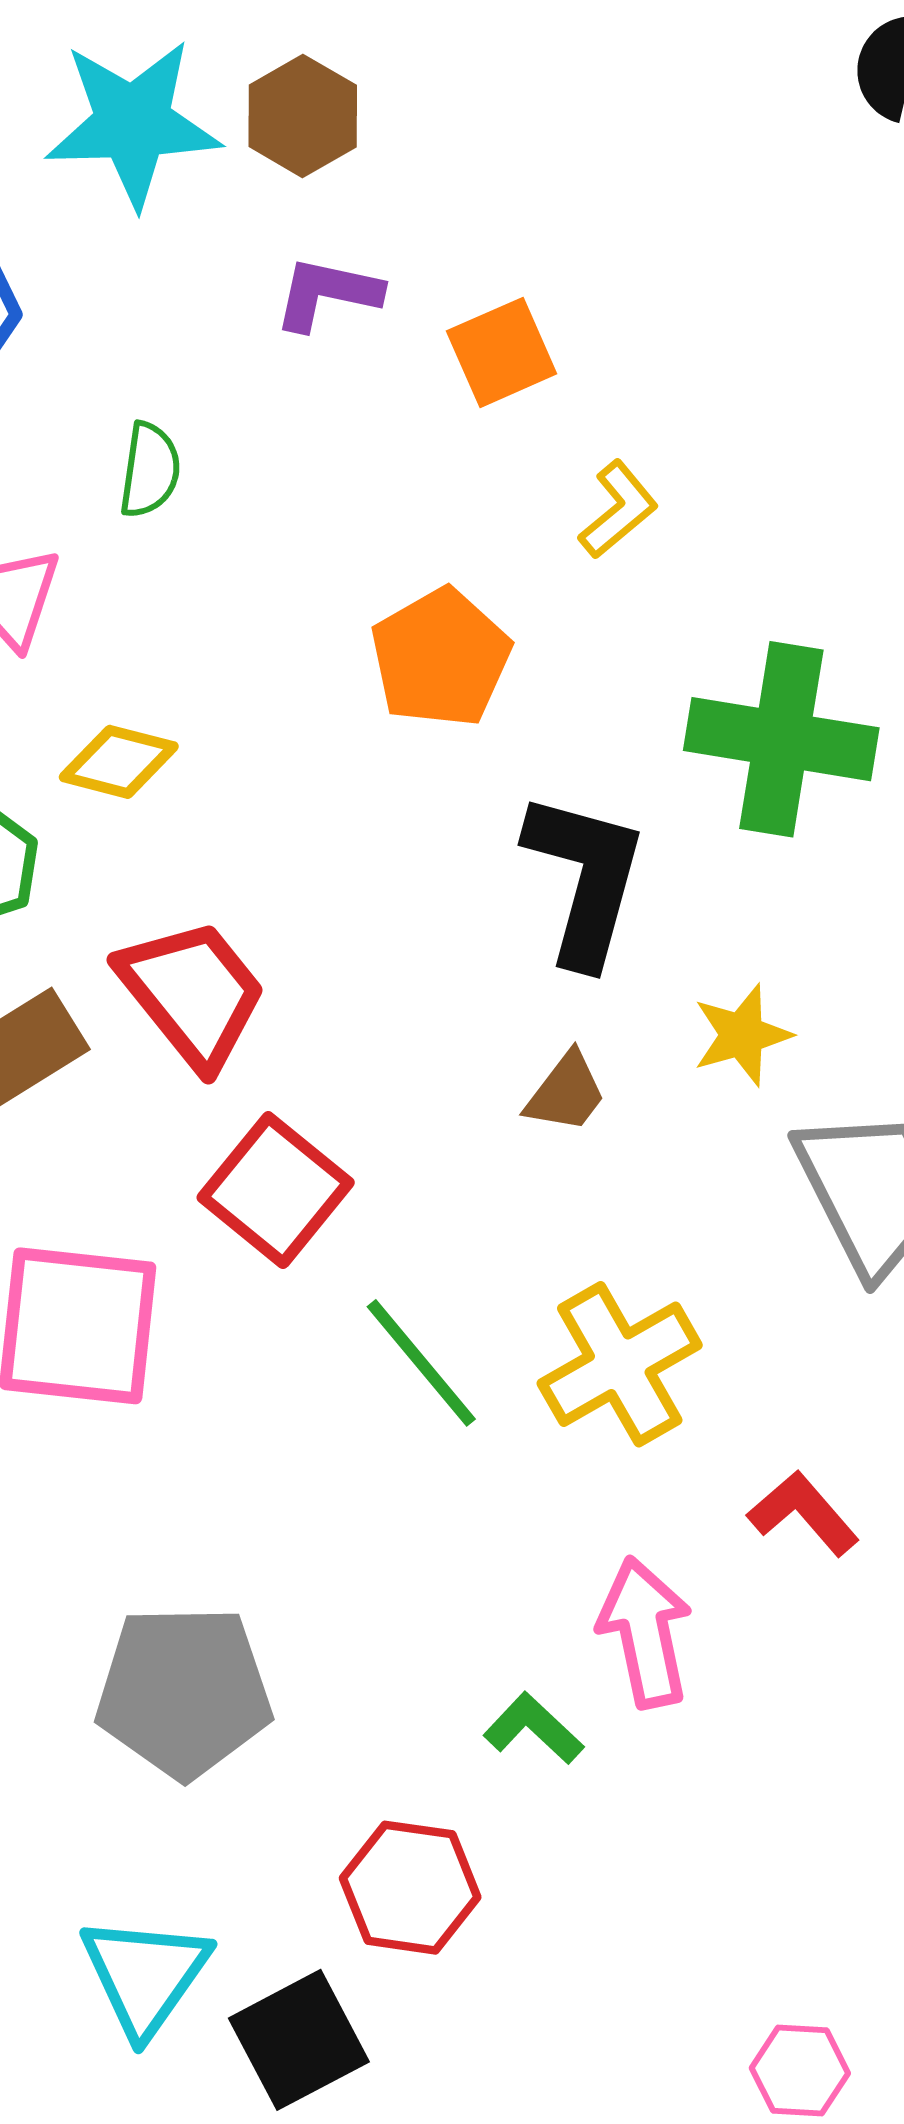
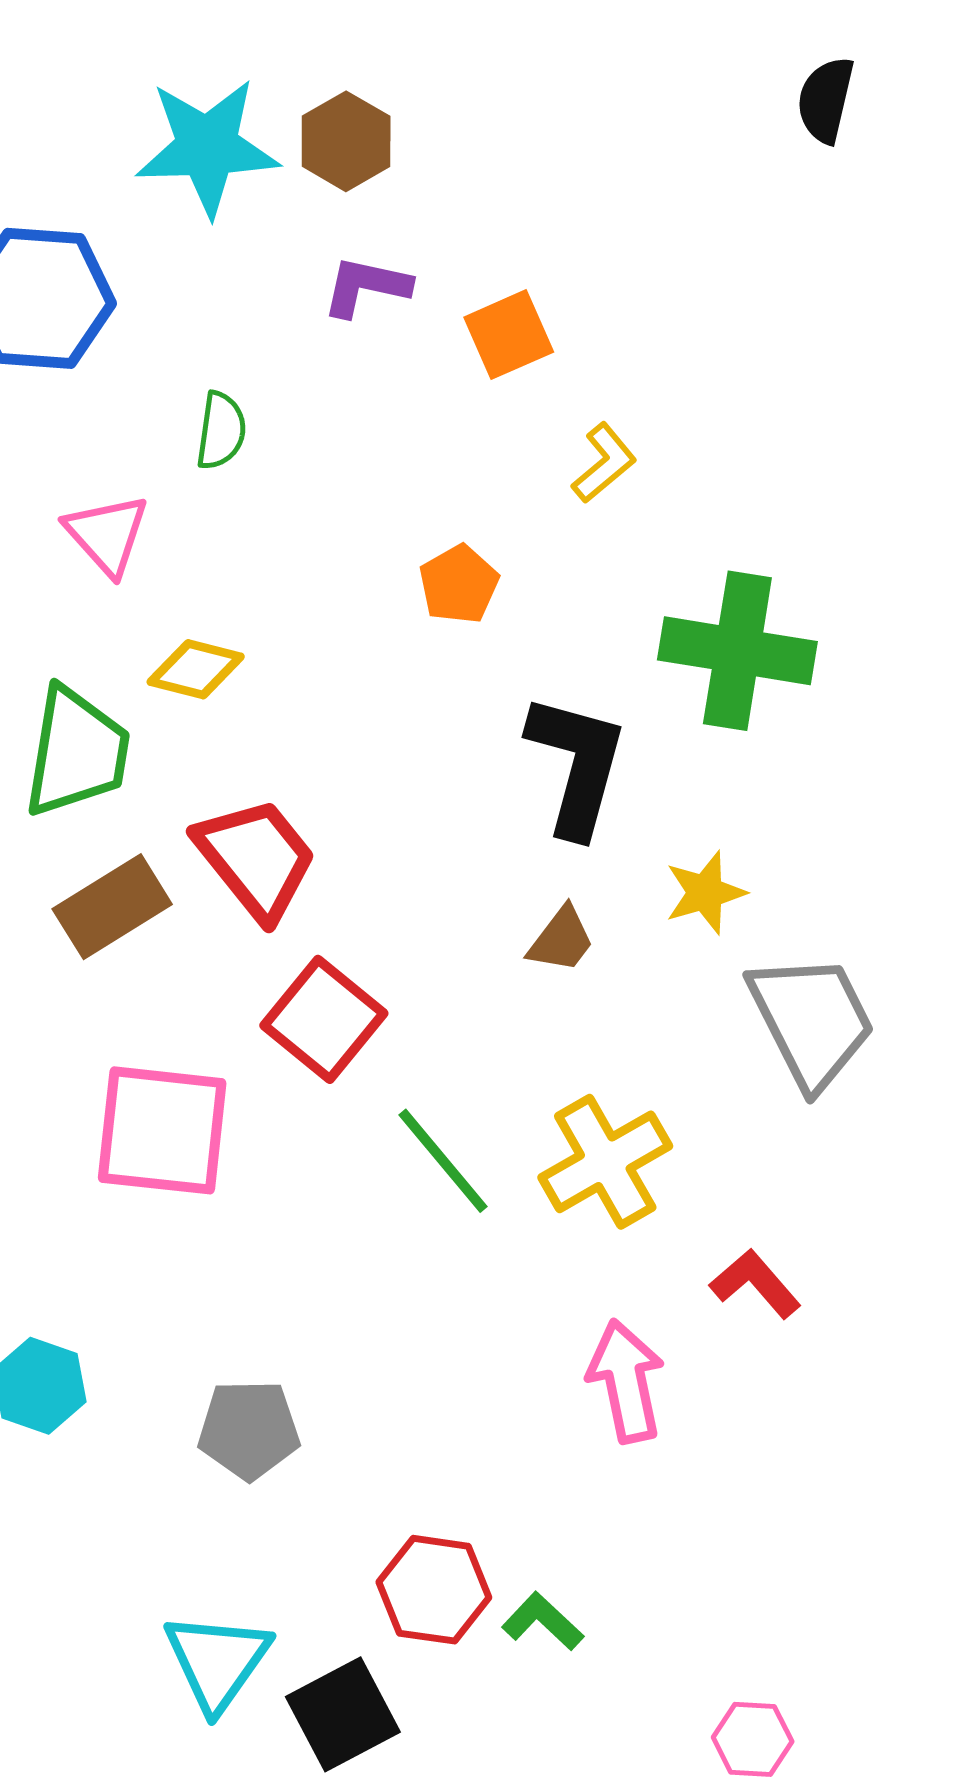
orange pentagon: (441, 658) -> (459, 584), size x0.7
gray pentagon: (184, 1692) -> (249, 1430), size x0.7
green L-shape: (533, 1728) -> (543, 1621), moved

